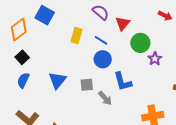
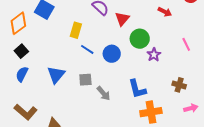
blue line: (101, 40) -> (87, 49), moved
blue circle: (103, 59) -> (112, 54), moved
blue L-shape: (123, 82) -> (137, 89), moved

